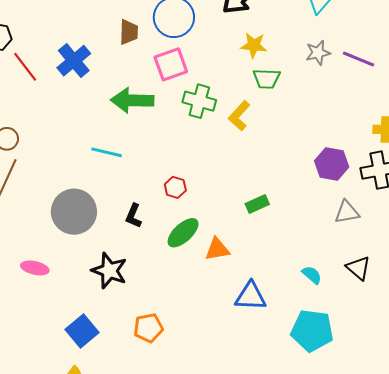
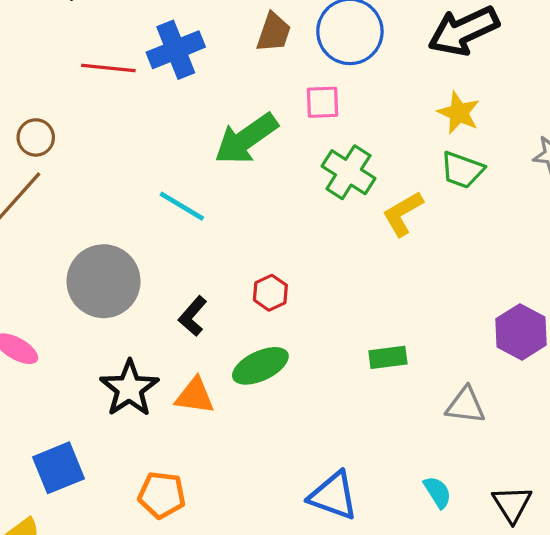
pink square: (171, 64) -> (322, 102), size x0.7
red line: (25, 67) -> (108, 68), moved, turned -64
green arrow: (132, 100) -> (246, 139), turned -54
gray triangle: (347, 212) -> (466, 405), moved
orange triangle: (217, 249) -> (195, 396), moved

